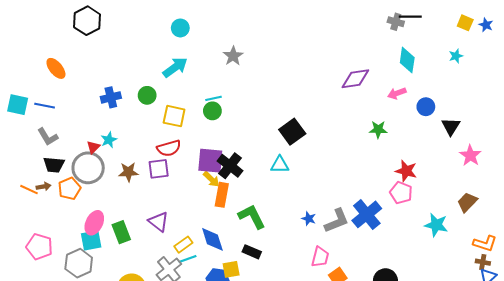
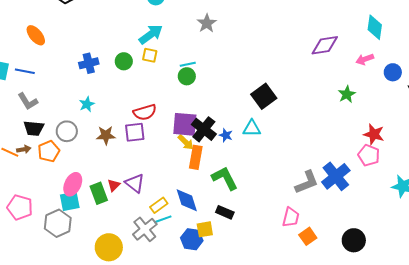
yellow square: (174, 116) -> (150, 55), moved, size x0.7
green star: (378, 130) -> (347, 94), turned -30
red triangle: (93, 147) -> (114, 185), moved
gray circle: (88, 168) -> (67, 131), size x0.7
blue star: (309, 219) -> (226, 135), moved

